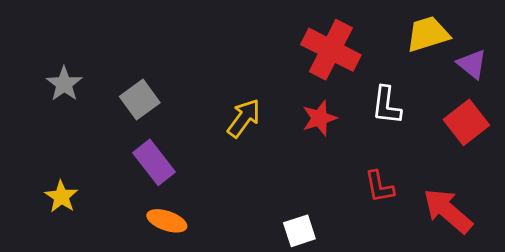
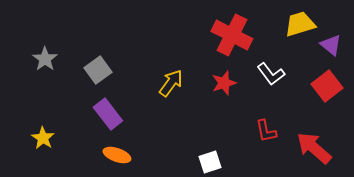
white L-shape: (386, 105) -> (271, 74), turned -44

